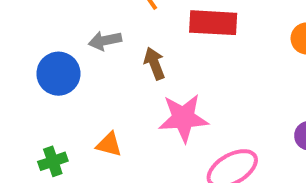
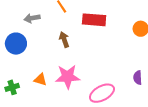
gray arrow: (105, 41) -> (32, 18), moved
pink star: (183, 118) -> (68, 77), moved

